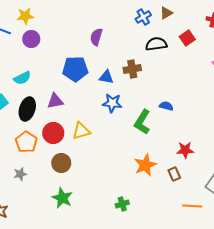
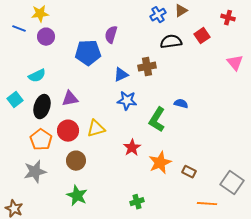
blue pentagon: (75, 69) -> (88, 53), moved
blue triangle: (106, 77) -> (121, 75), turned -35
red star: (185, 150) -> (132, 148), moved, turned -30
gray star: (20, 174) -> (35, 172), size x1.6
brown rectangle: (174, 174) -> (189, 172), turned -40

